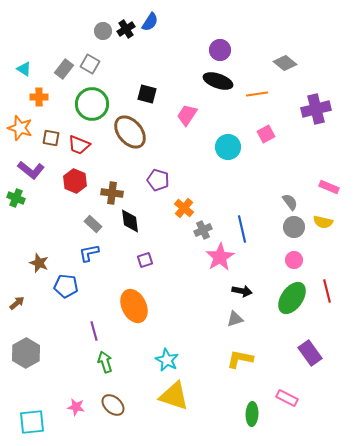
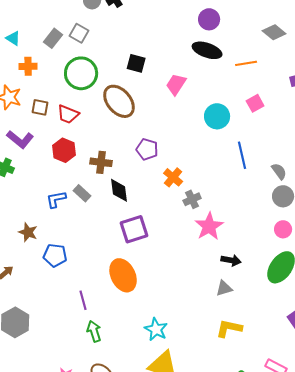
blue line: (242, 229) -> (242, 155), moved
blue L-shape: (89, 253) -> (56, 199), moved
purple square: (145, 260) -> (134, 229), size x1.8

